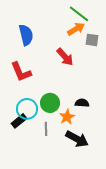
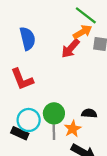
red arrow: (65, 57) -> (70, 48), moved, turned 84
black rectangle: (19, 121) -> (20, 133), turned 63
gray line: (46, 129) -> (54, 132), moved

